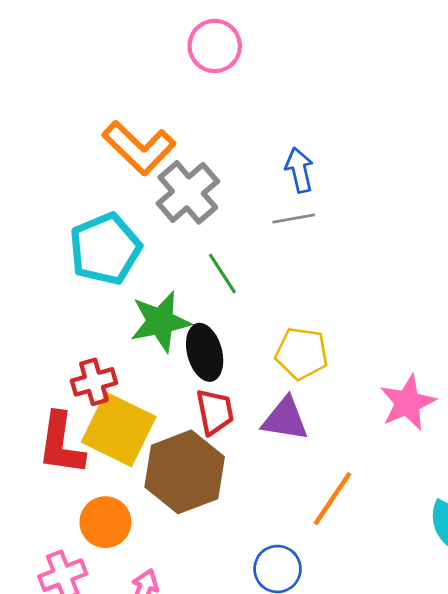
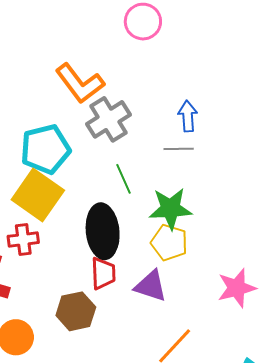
green star: (160, 322) -> (170, 209), moved
black ellipse: (205, 352) -> (103, 231), size x1.4
yellow square: (119, 429) -> (38, 195), moved
brown hexagon: (185, 472) -> (76, 311), size x0.7

